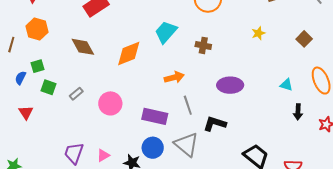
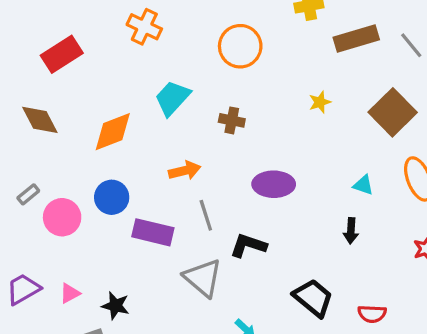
brown square: (304, 39) -> (393, 112), size x1.8
pink circle: (110, 103) -> (62, 217), moved
black arrow: (298, 112) -> (351, 231), moved
blue circle: (153, 148) -> (112, 197), moved
purple trapezoid: (74, 153) -> (23, 289), turned 40

